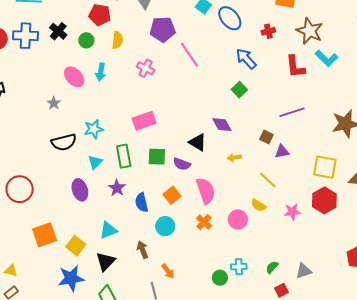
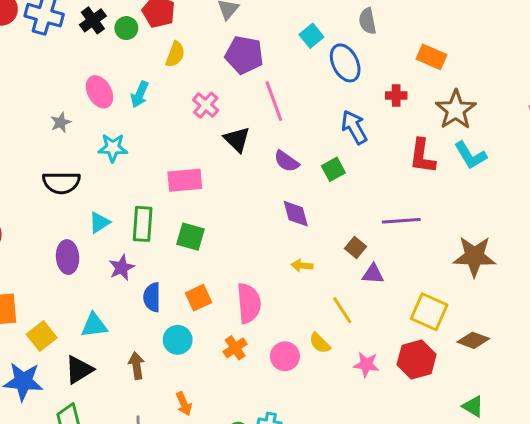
green circle: (86, 40) -> (126, 28), moved
cyan star: (94, 129) -> (113, 148), moved
black triangle: (198, 142) -> (237, 139), moved
purple semicircle: (182, 164) -> (286, 161), moved
orange arrow: (168, 271) -> (184, 404), moved

